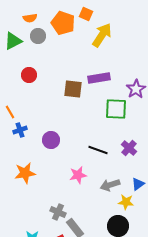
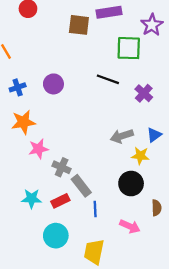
blue cross: (20, 130) -> (18, 87), moved
black line: (98, 150) -> (108, 79), moved
pink star: (78, 175) -> (38, 149), moved

